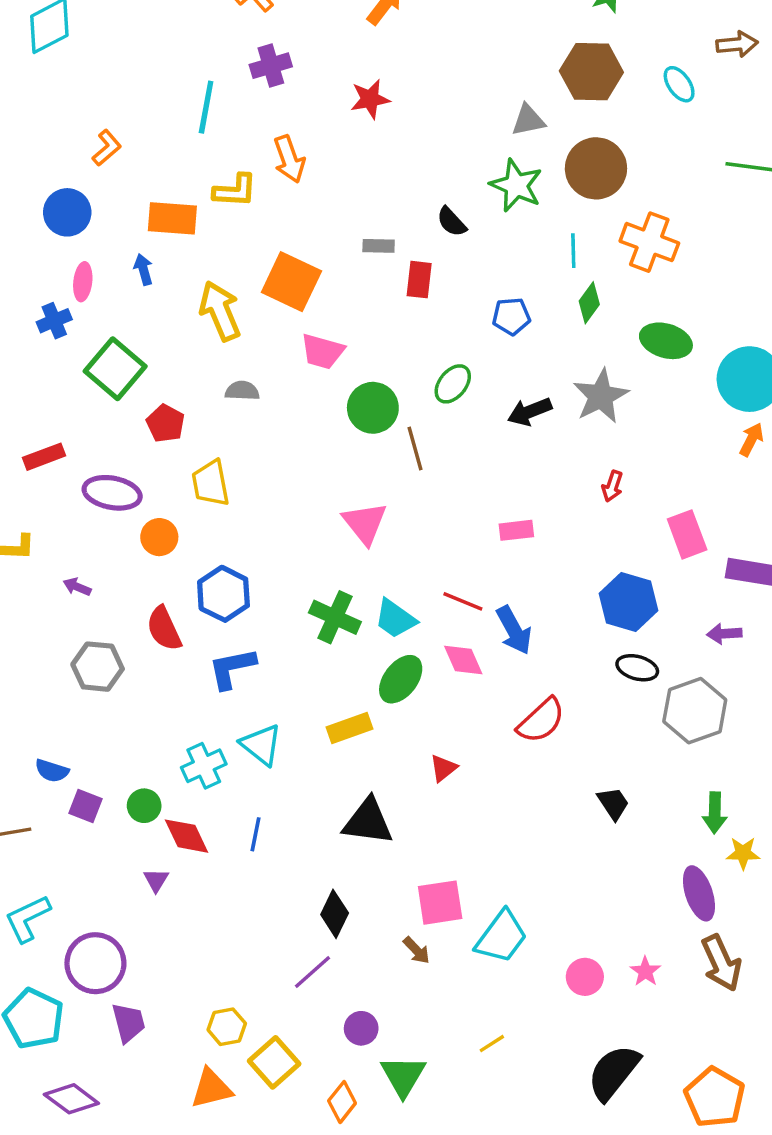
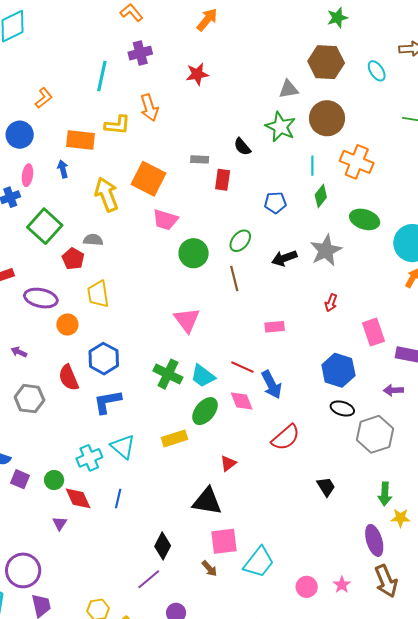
gray semicircle: (242, 391) -> (93, 240), moved
brown line: (415, 448) -> (234, 278), moved
black triangle: (368, 822) -> (207, 501), moved

